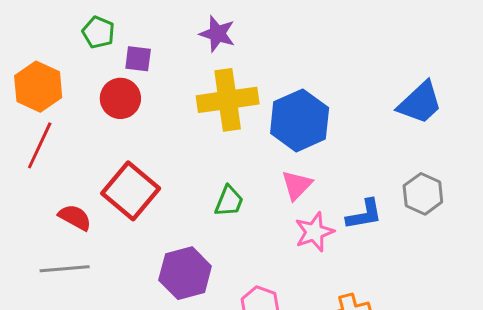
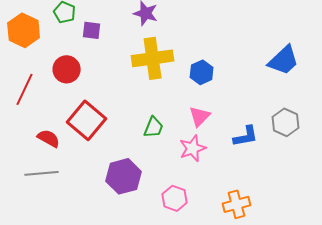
orange hexagon: (38, 87) -> (24, 30), moved
red circle: (120, 98) -> (67, 69), moved
blue hexagon: (300, 120) -> (202, 72), size x0.6
pink star: (314, 232) -> (193, 148), moved

